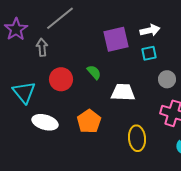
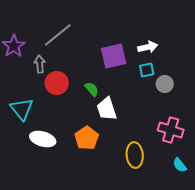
red circle: (61, 79) -> (57, 83), moved
gray circle: (167, 79) -> (165, 84), moved
white trapezoid: (123, 92) -> (107, 109), moved, turned -110

